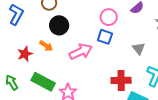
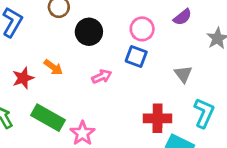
black circle: (59, 25) -> (89, 32), moved
pink arrow: (81, 52) -> (102, 77), size x0.6

